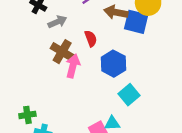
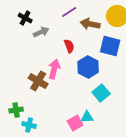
blue square: (136, 22) -> (110, 46), moved
brown cross: (62, 52) -> (38, 81), moved

